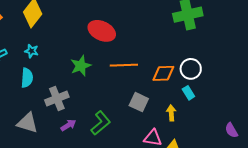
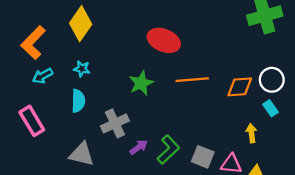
gray square: (139, 102) -> (203, 157), moved
purple arrow: (68, 125) -> (139, 147), moved

